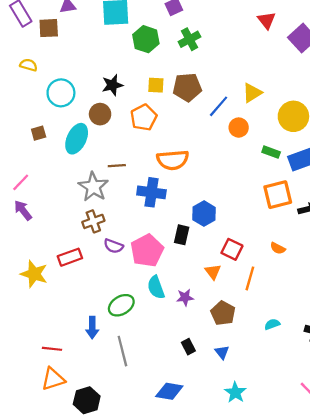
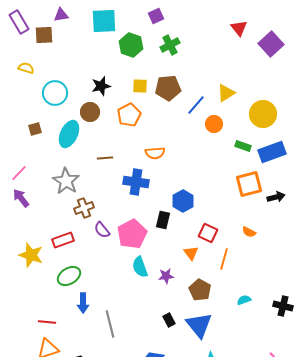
orange semicircle: (173, 160) -> (155, 153), size x0.7
gray star: (93, 187) -> (66, 181), moved
purple semicircle: (113, 246) -> (102, 230), turned 30
green ellipse: (121, 305) -> (69, 276), moved
blue triangle: (222, 352) -> (199, 325), size x2.0

